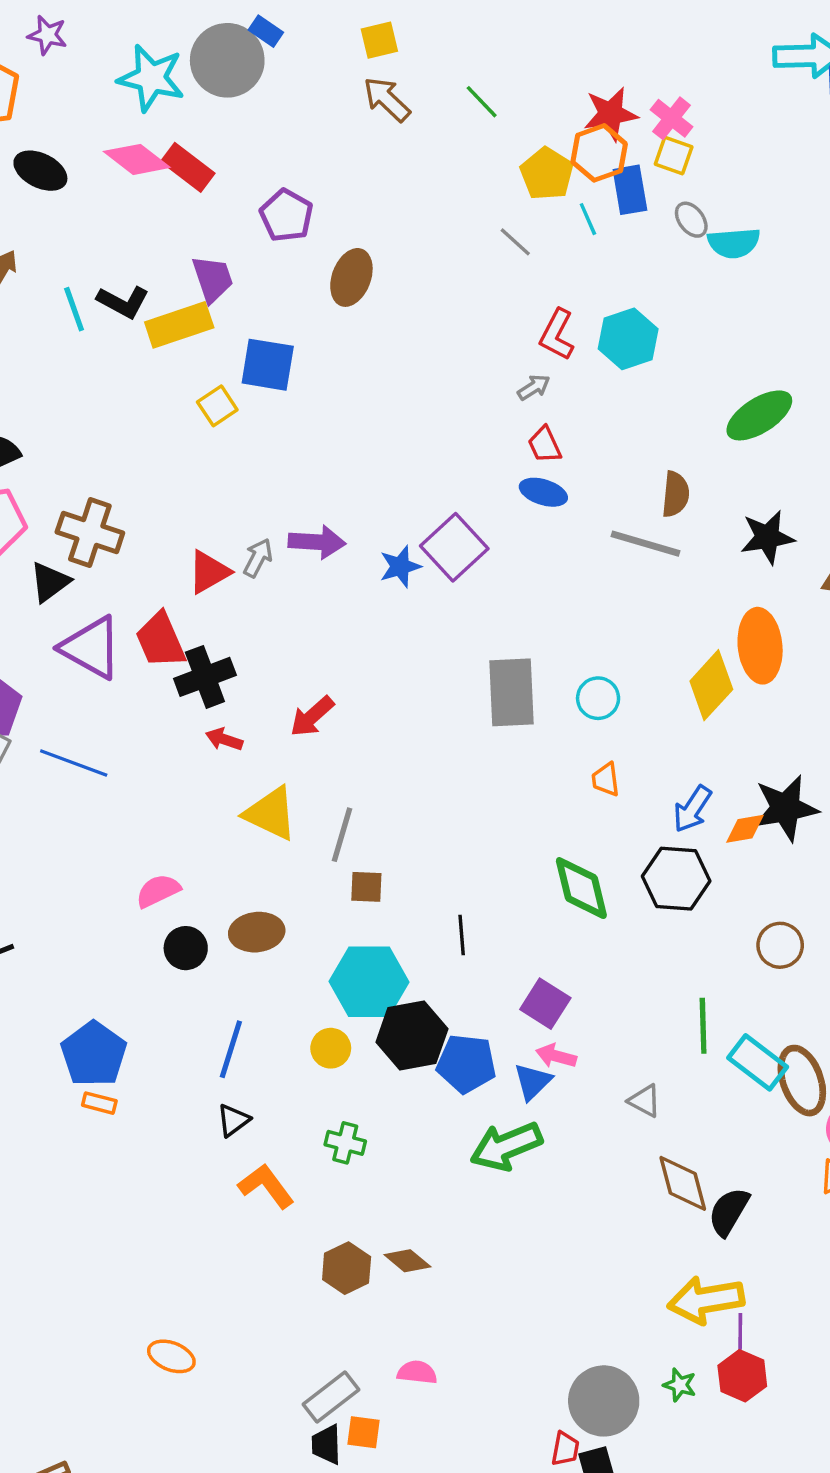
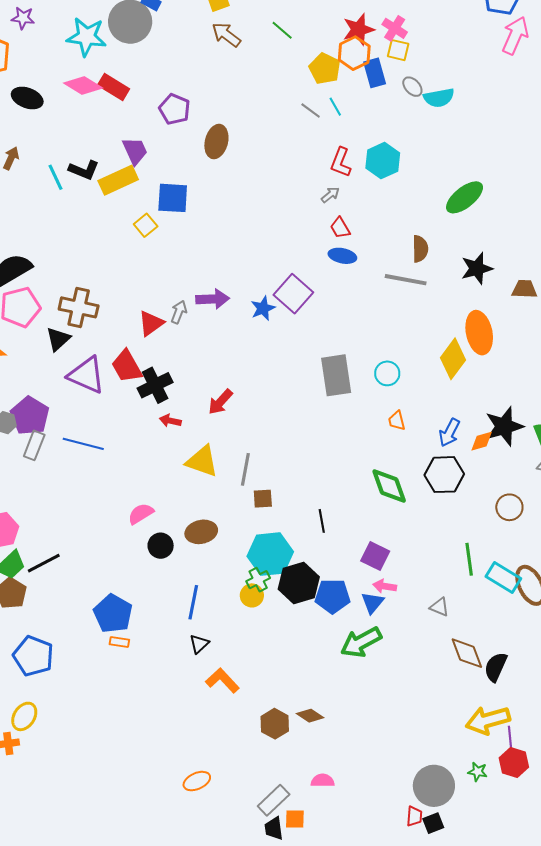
cyan line: (588, 219) -> (335, 107), moved
green cross: (345, 1143) -> (258, 580), moved, turned -35
orange ellipse: (171, 1356) -> (197, 781), moved, turned -40

